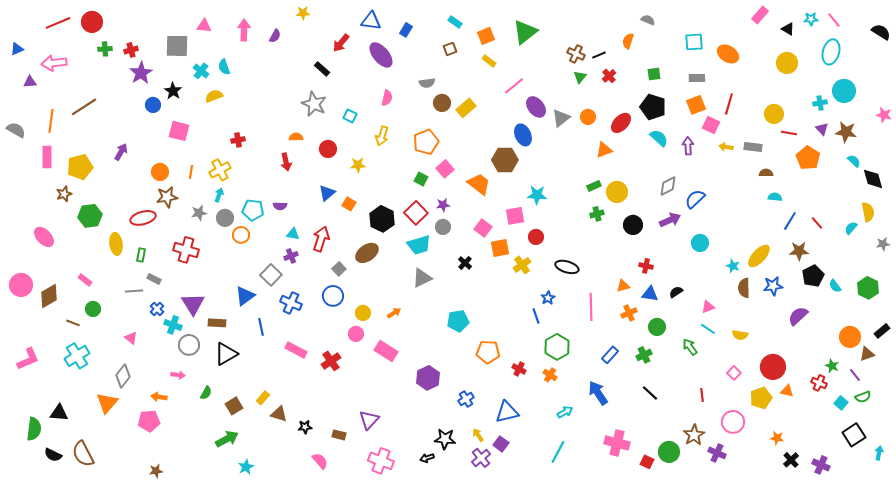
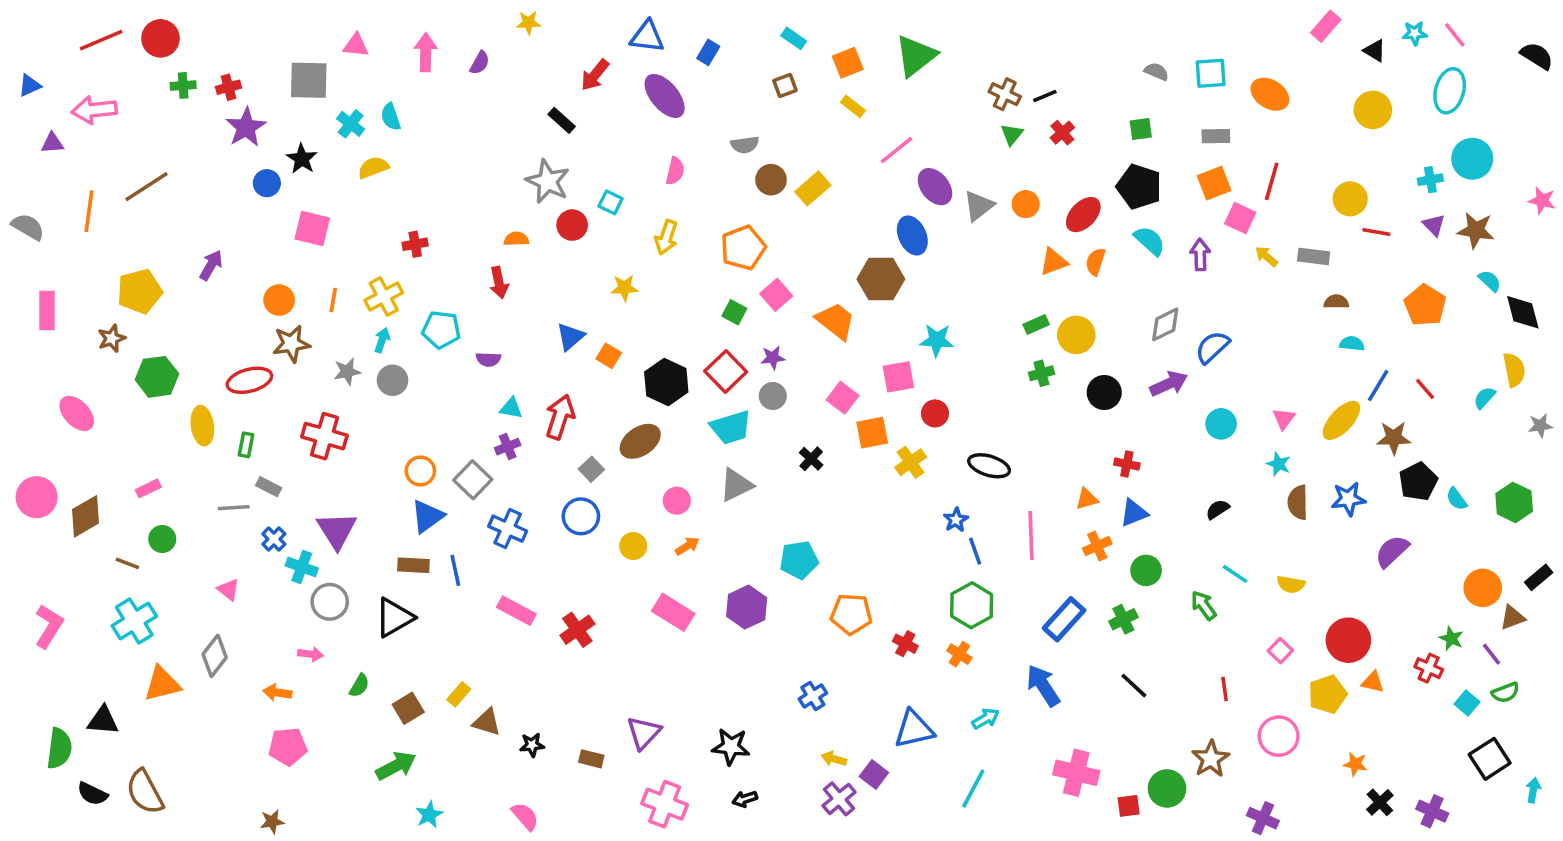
gray semicircle: (648, 20) -> (1157, 72), moved
orange semicircle: (628, 41) -> (1095, 262), moved
yellow arrow: (726, 147) -> (1266, 256), turned 32
red circle: (328, 149) -> (572, 225), moved
pink rectangle: (47, 157) -> (47, 310), moved
orange pentagon: (808, 158) -> (1425, 305), moved
cyan pentagon: (253, 210) -> (441, 330), moved
orange circle: (241, 235) -> (420, 471), moved
yellow ellipse: (759, 256) -> (1341, 420), moved
pink rectangle: (85, 280) -> (148, 488), turned -64
black semicircle: (676, 292) -> (1218, 509), moved
blue triangle: (650, 294) -> (1134, 513), turned -30
pink triangle: (708, 307) -> (1284, 419), moved, turned -32
blue line: (536, 316) -> (975, 551), moved
brown rectangle: (217, 323) -> (413, 565), moved
pink circle: (356, 334) -> (677, 501), moved
blue rectangle: (610, 355) -> (1064, 619), size x1.4
pink L-shape: (28, 359) -> (49, 626), turned -35
purple hexagon: (428, 378) -> (747, 607), moved
orange triangle: (107, 403) -> (162, 684), moved, turned 35
blue triangle: (507, 412) -> (914, 729), moved
pink pentagon: (149, 421) -> (288, 747), moved
yellow arrow: (478, 435) -> (834, 759), turned -40
black star: (445, 439) -> (731, 747), moved
purple cross: (717, 453) -> (1263, 818), moved
pink semicircle: (320, 461) -> (525, 816), moved
red square: (647, 462) -> (1129, 806), turned -32

